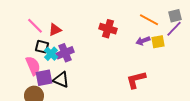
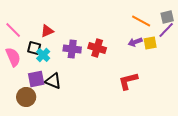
pink line: (35, 26) -> (13, 30), moved
red cross: (108, 29) -> (97, 48), moved
purple cross: (65, 53) -> (72, 49), moved, turned 30
pink semicircle: (33, 66) -> (13, 57), moved

